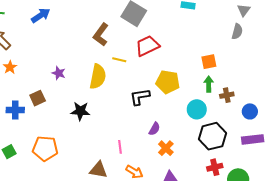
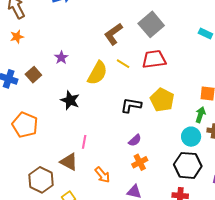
brown square: (38, 98) -> (33, 75), turned -35
cyan circle: (197, 109) -> (191, 137), moved
pink line: (120, 147) -> (84, 142), moved

